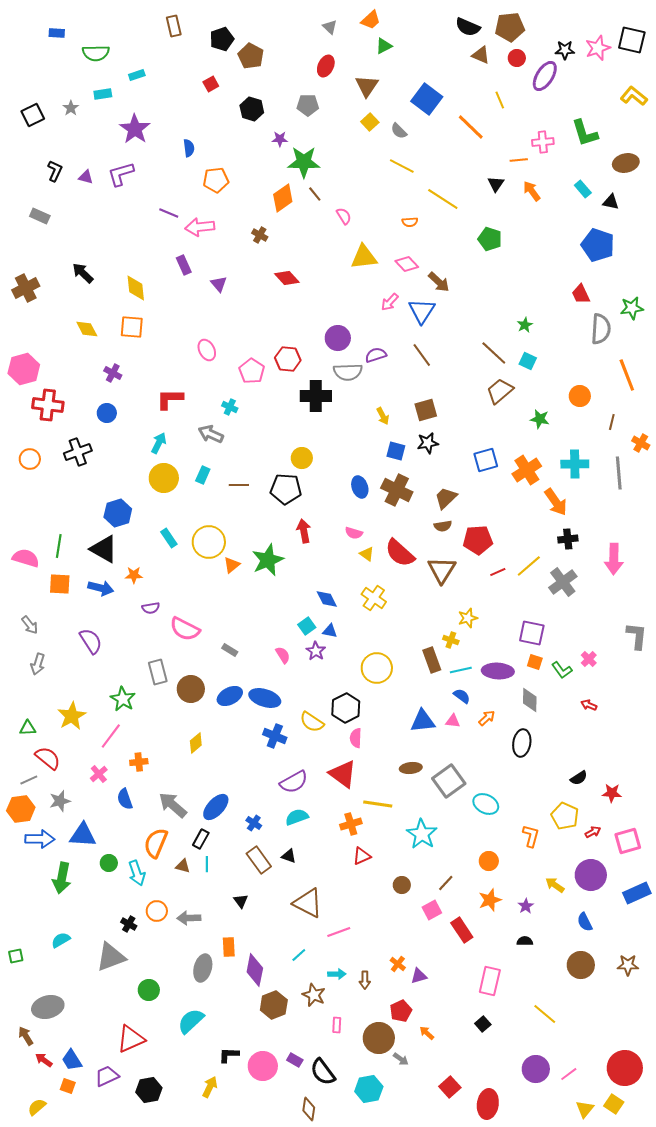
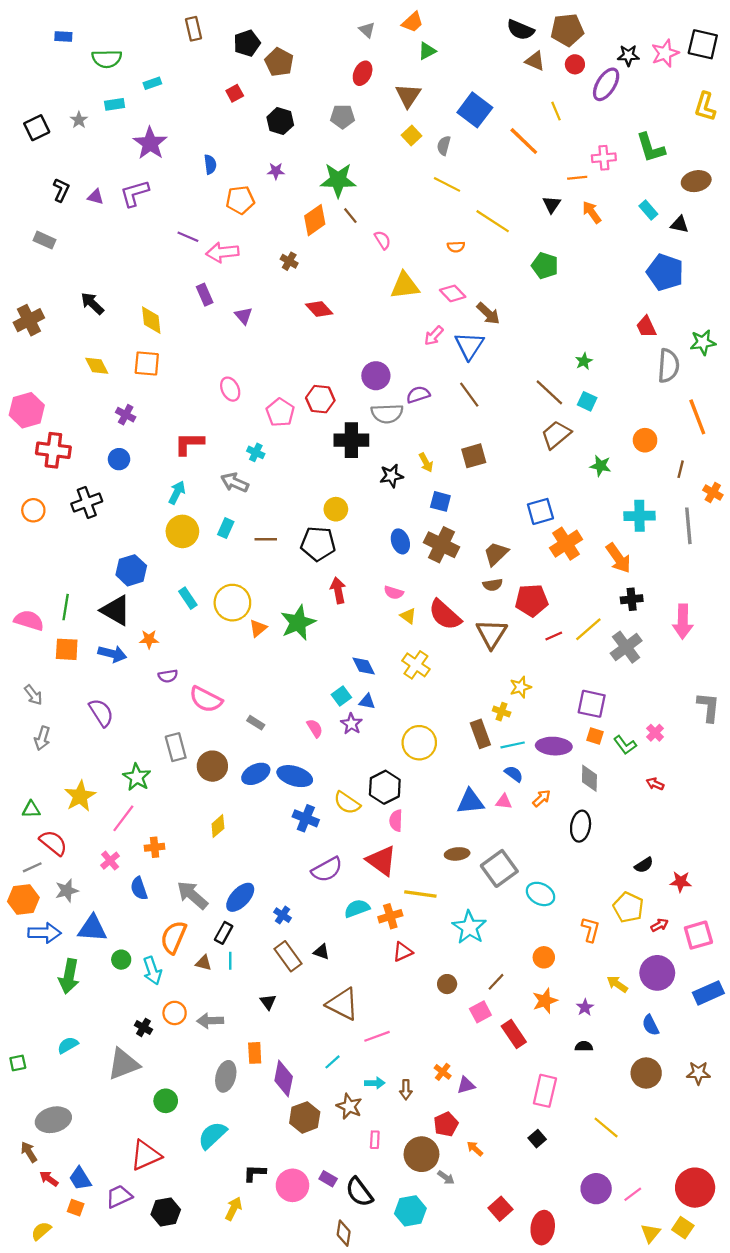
yellow L-shape: (634, 96) -> (705, 107), turned -112
gray semicircle: (399, 131) -> (444, 146), turned 60
purple star: (280, 139) -> (276, 171), moved
black star: (428, 443) -> (391, 476), moved
orange cross: (527, 470) -> (566, 544), moved
cyan semicircle: (297, 817) -> (357, 908), moved

